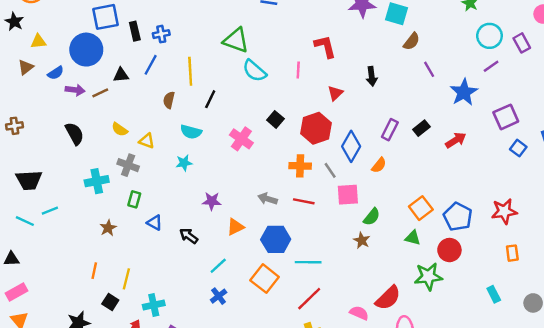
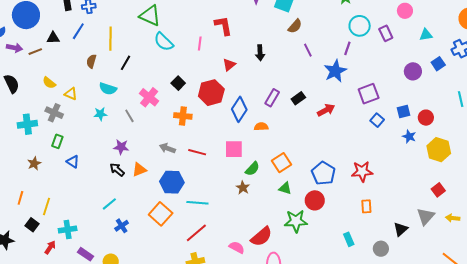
purple line: (491, 66) -> (347, 48), moved, turned -40
orange semicircle: (379, 165) -> (261, 127), turned -136
orange cross: (300, 166) -> (183, 116), moved
gray line: (330, 170) -> (129, 116), moved
orange square: (421, 208) -> (282, 163), moved
black arrow: (189, 236) -> (117, 170), moved
cyan line: (218, 266) -> (109, 204), moved

